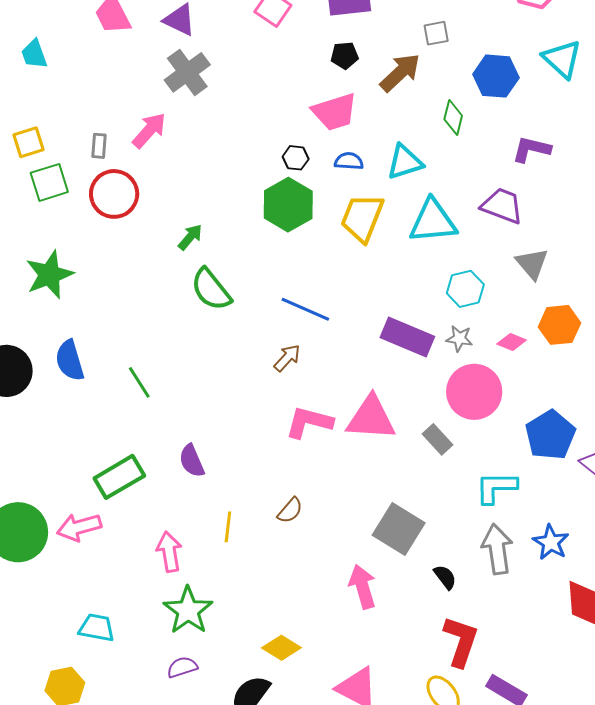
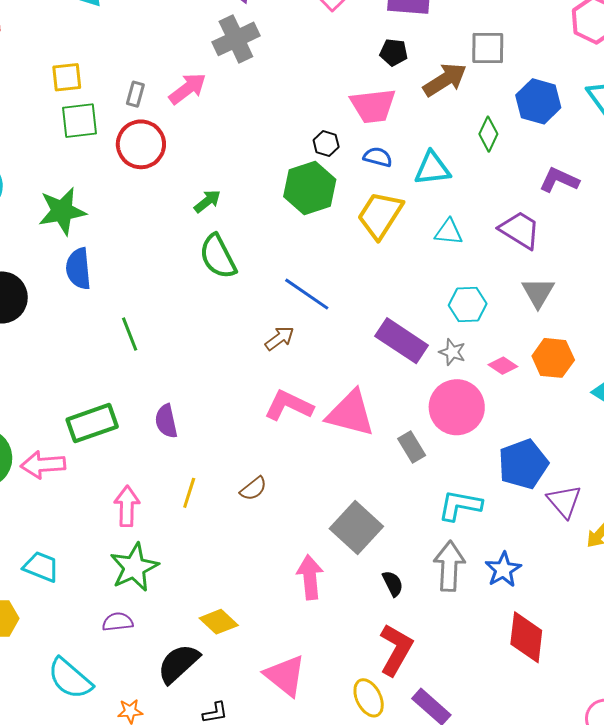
gray square: (436, 33) -> (488, 48), size x1.4
cyan triangle: (433, 221) -> (449, 232), size x0.6
blue semicircle: (70, 360) -> (78, 269), moved

